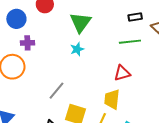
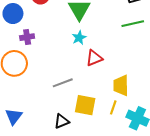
red triangle: (122, 73) -> (94, 58), moved
gray line: (56, 91) -> (63, 83), turned 36

